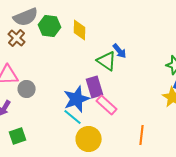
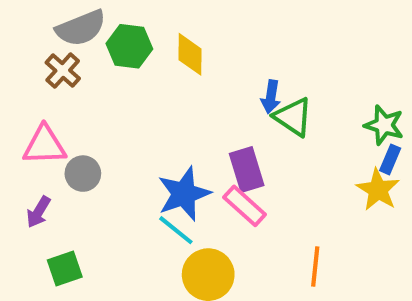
blue arrow: (120, 51) -> (271, 97), turned 49
green triangle: (107, 61) -> (293, 117), moved
purple rectangle: (95, 87) -> (247, 170), moved

